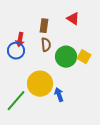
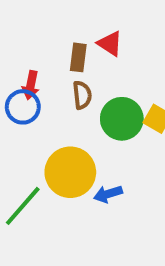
red triangle: (73, 19) -> (110, 44), moved
blue arrow: (59, 95) -> (108, 194), turned -88

